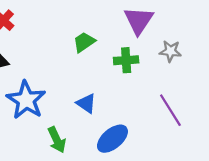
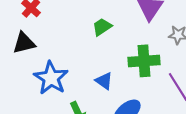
green cross: (126, 60) -> (144, 61), moved, size x1.4

